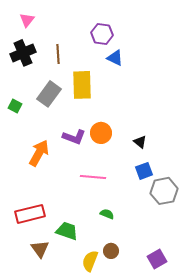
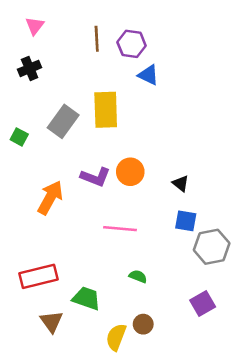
black cross: (23, 53) -> (30, 68), size x0.7
brown line: (58, 54) -> (97, 39), moved
blue square: (144, 171) -> (186, 221), turned 30
purple square: (157, 259) -> (203, 304), moved

